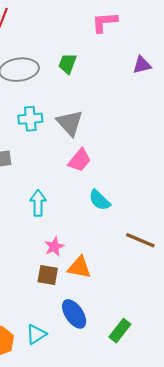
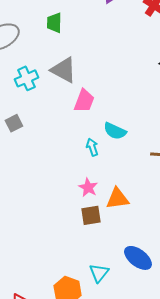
green trapezoid: (67, 64) -> (54, 23), moved
cyan arrow: (38, 203) -> (92, 147), moved, size x0.7
blue ellipse: (74, 314) -> (138, 258), moved

